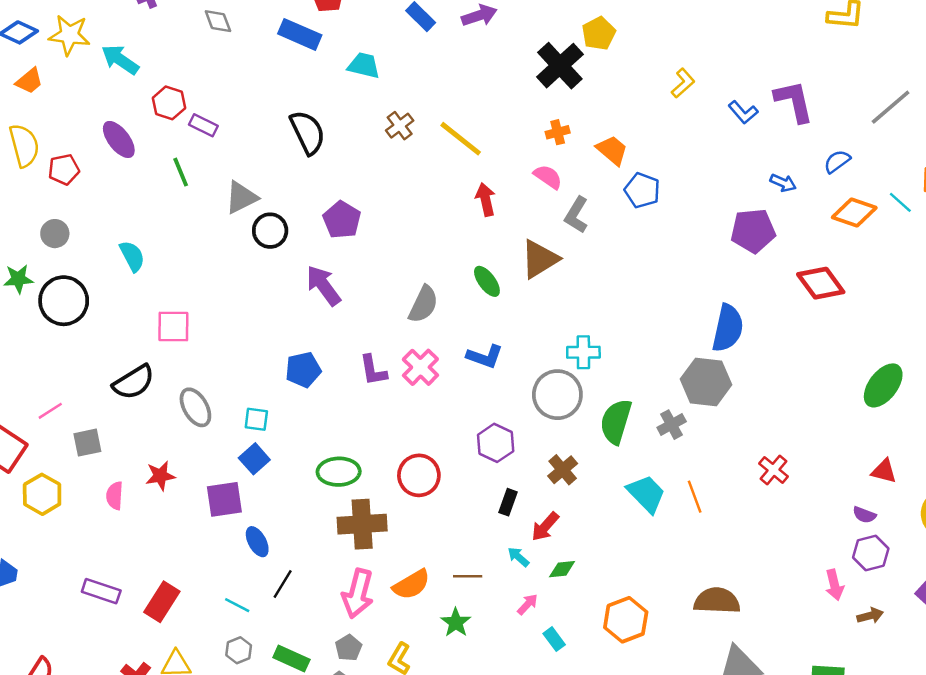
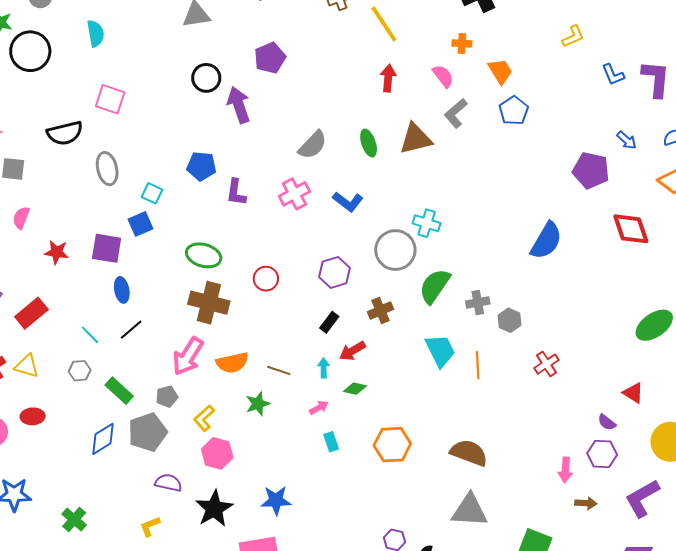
black circle: (270, 231) -> (206, 78), moved
purple L-shape: (373, 370) -> (236, 192), moved
gray hexagon: (706, 382) -> (509, 320), moved, size x0.6
red circle: (419, 475) -> (266, 279), size x0.7
red star: (160, 476) -> (57, 252), moved
cyan arrow: (518, 557) -> (324, 368), turned 30

